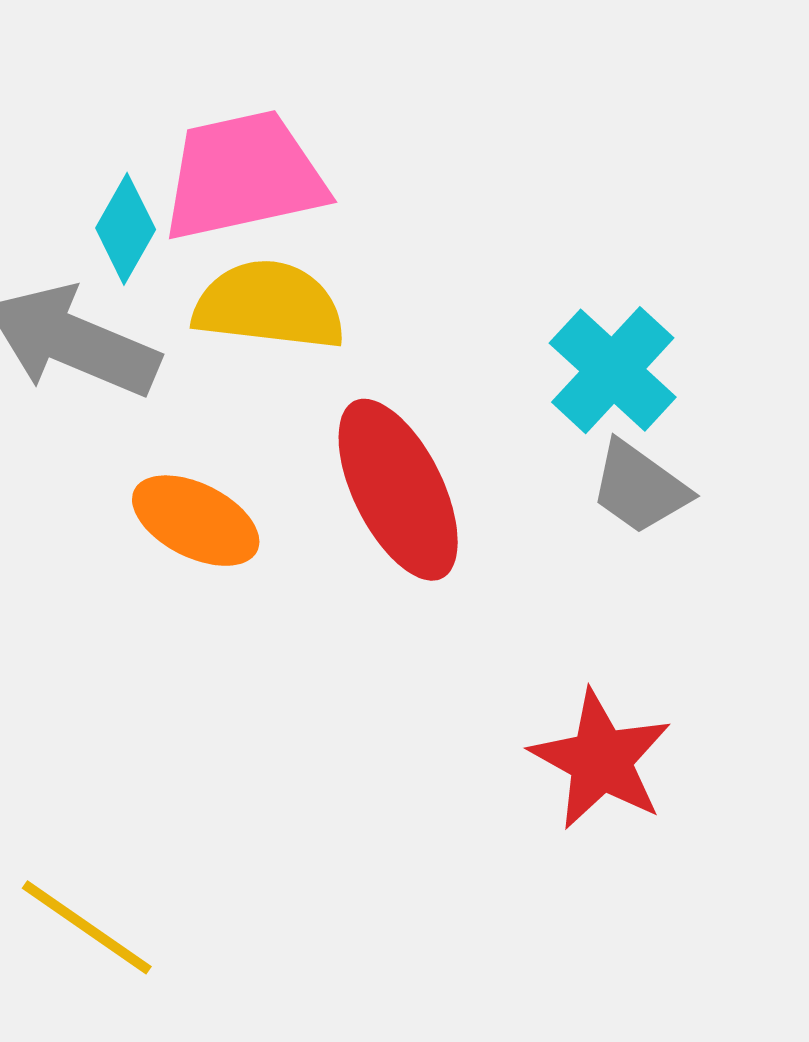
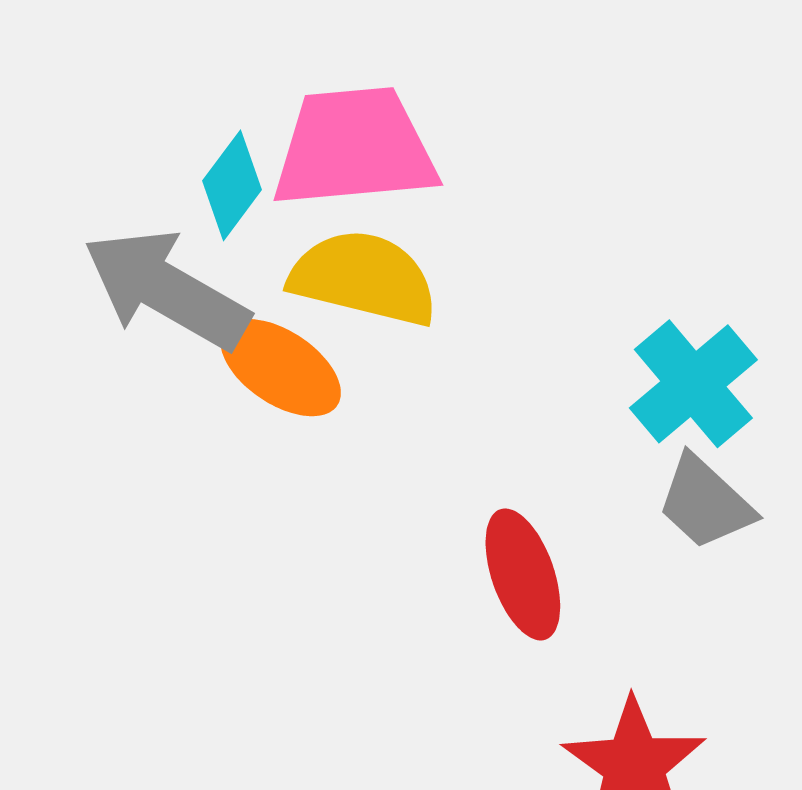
red ellipse: (398, 490) -> (523, 574), moved, size x0.7
orange ellipse: (196, 521) -> (281, 368), moved

